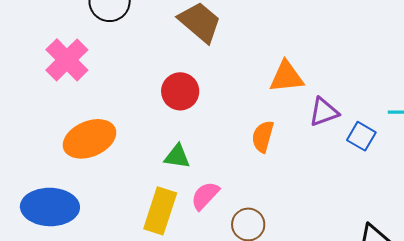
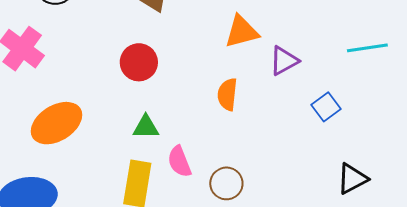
blue square: (361, 136) -> (326, 107), moved, turned 32
pink semicircle: (205, 196) -> (179, 162), turned -56

